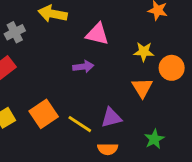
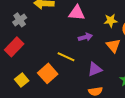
purple arrow: (83, 67) -> (85, 37), moved
yellow line: (80, 124) -> (66, 57), moved

